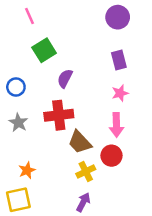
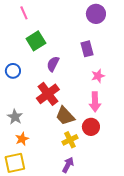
purple rectangle: (119, 60) -> (87, 49), moved
red cross: (59, 115) -> (48, 94), turned -30
gray star: (18, 123) -> (15, 117), moved

